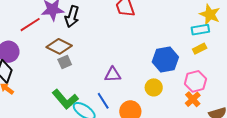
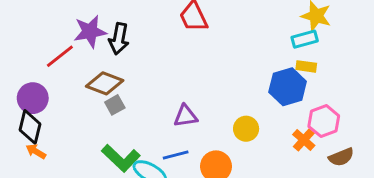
yellow rectangle: (200, 49) -> (306, 66), turned 40
blue hexagon: (165, 59) -> (288, 87), moved
pink hexagon: (195, 81) -> (324, 121), moved
blue line: (103, 101) -> (176, 155), turned -66

